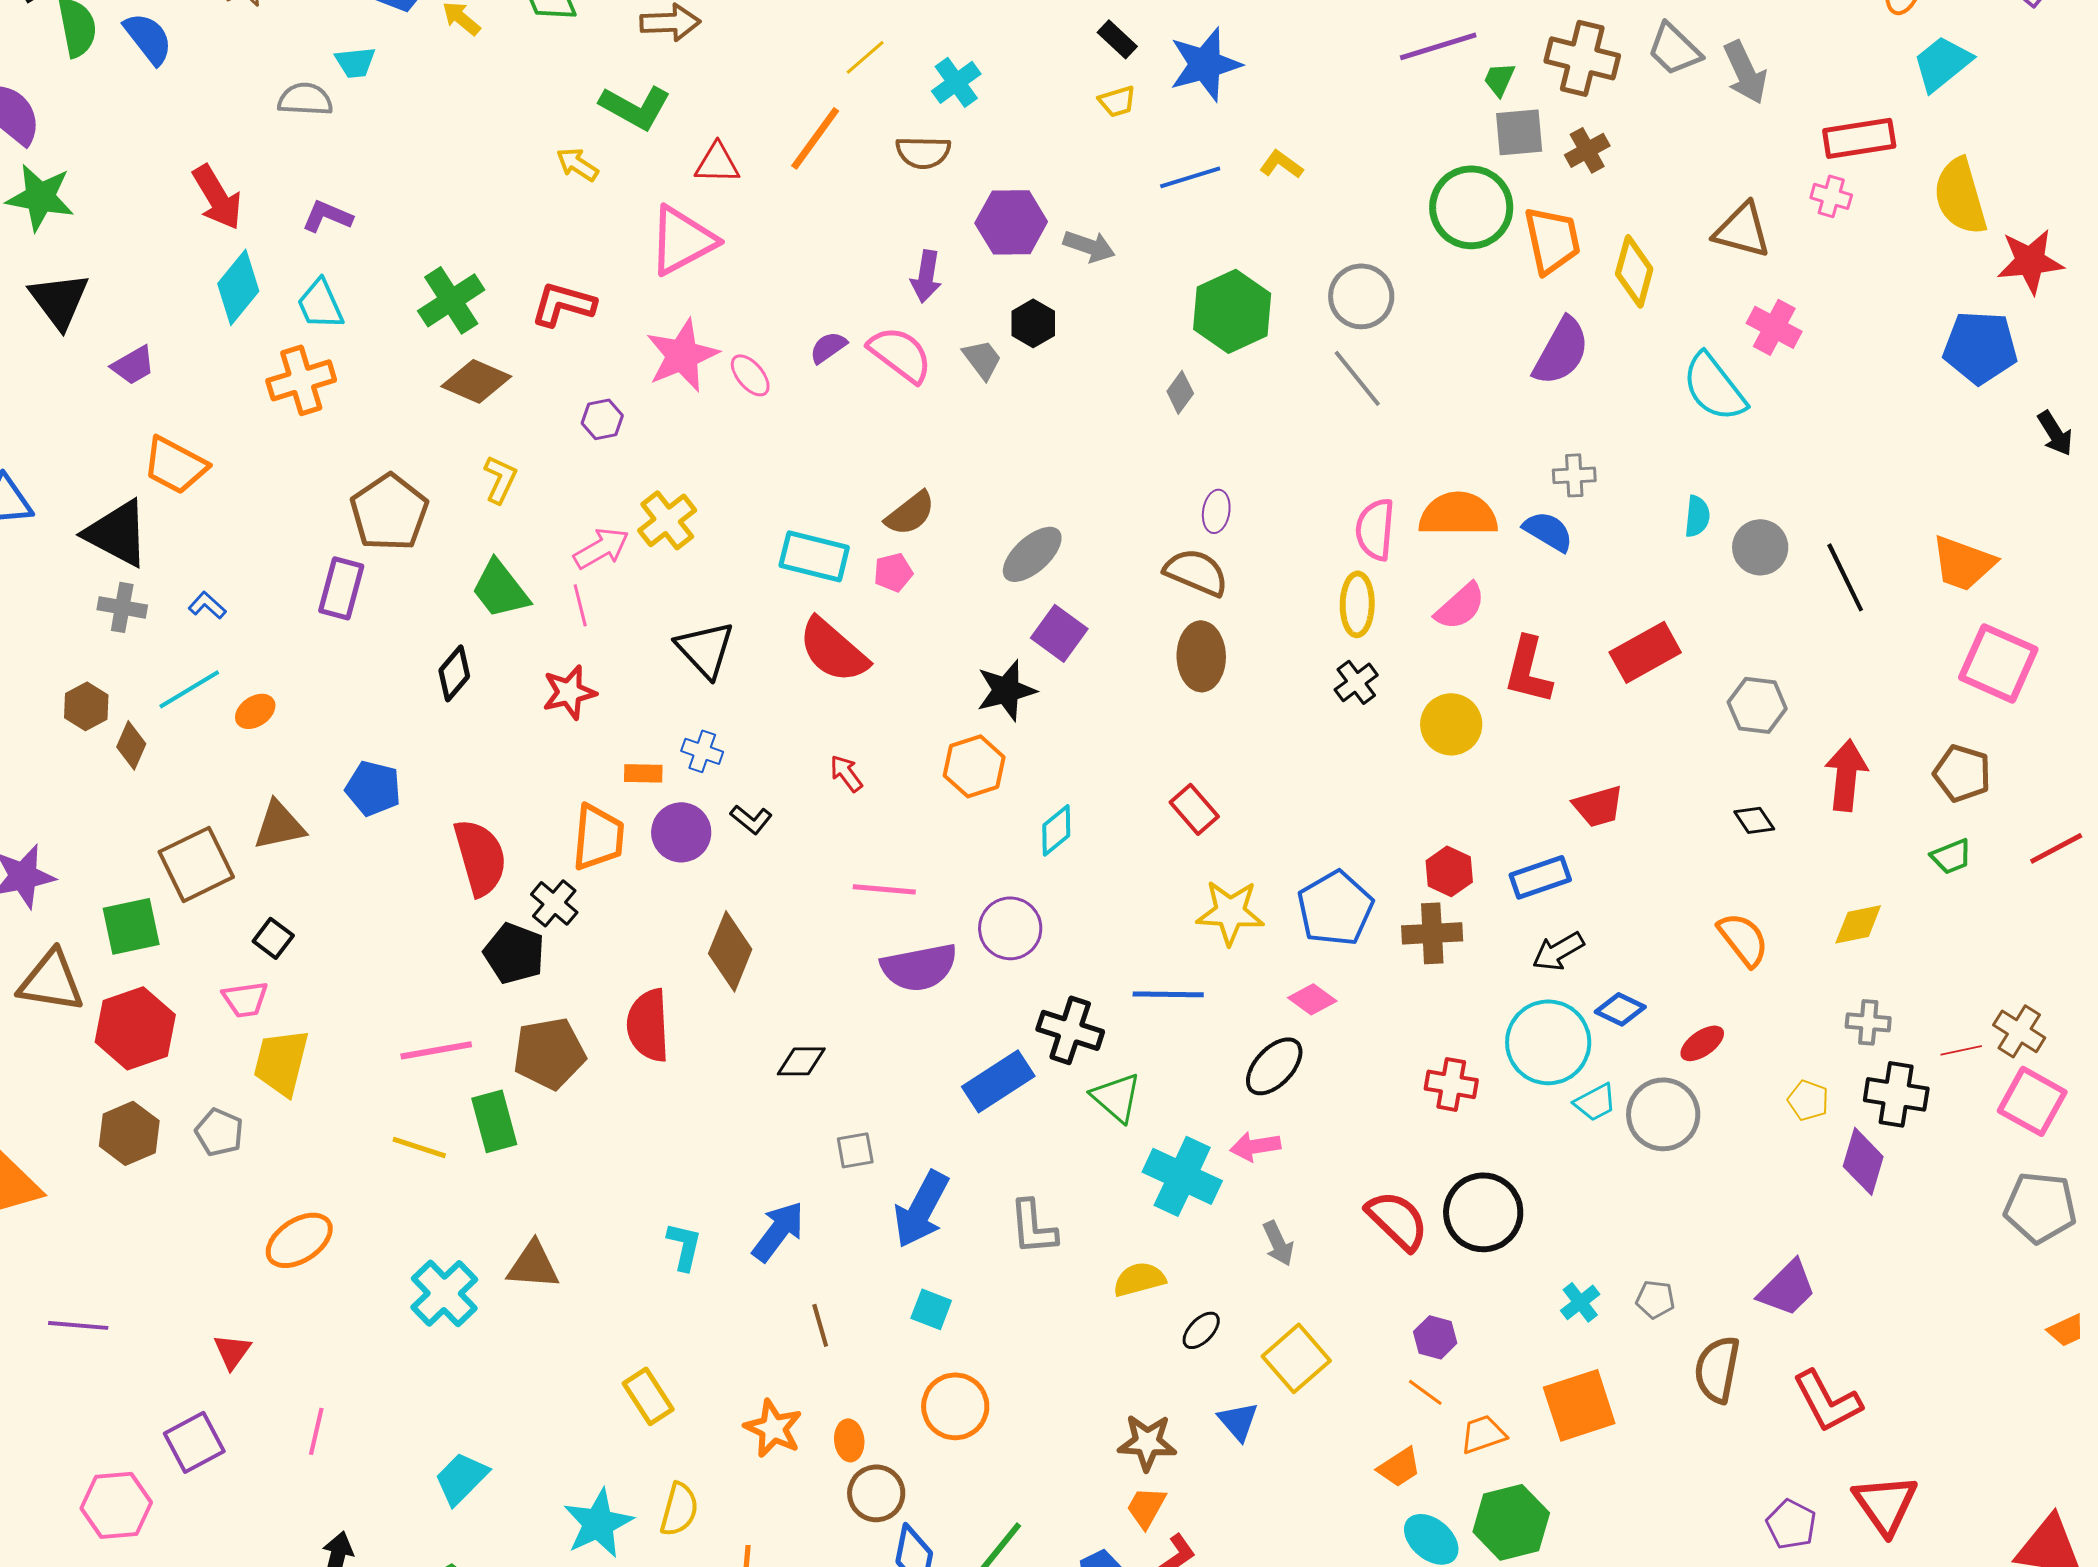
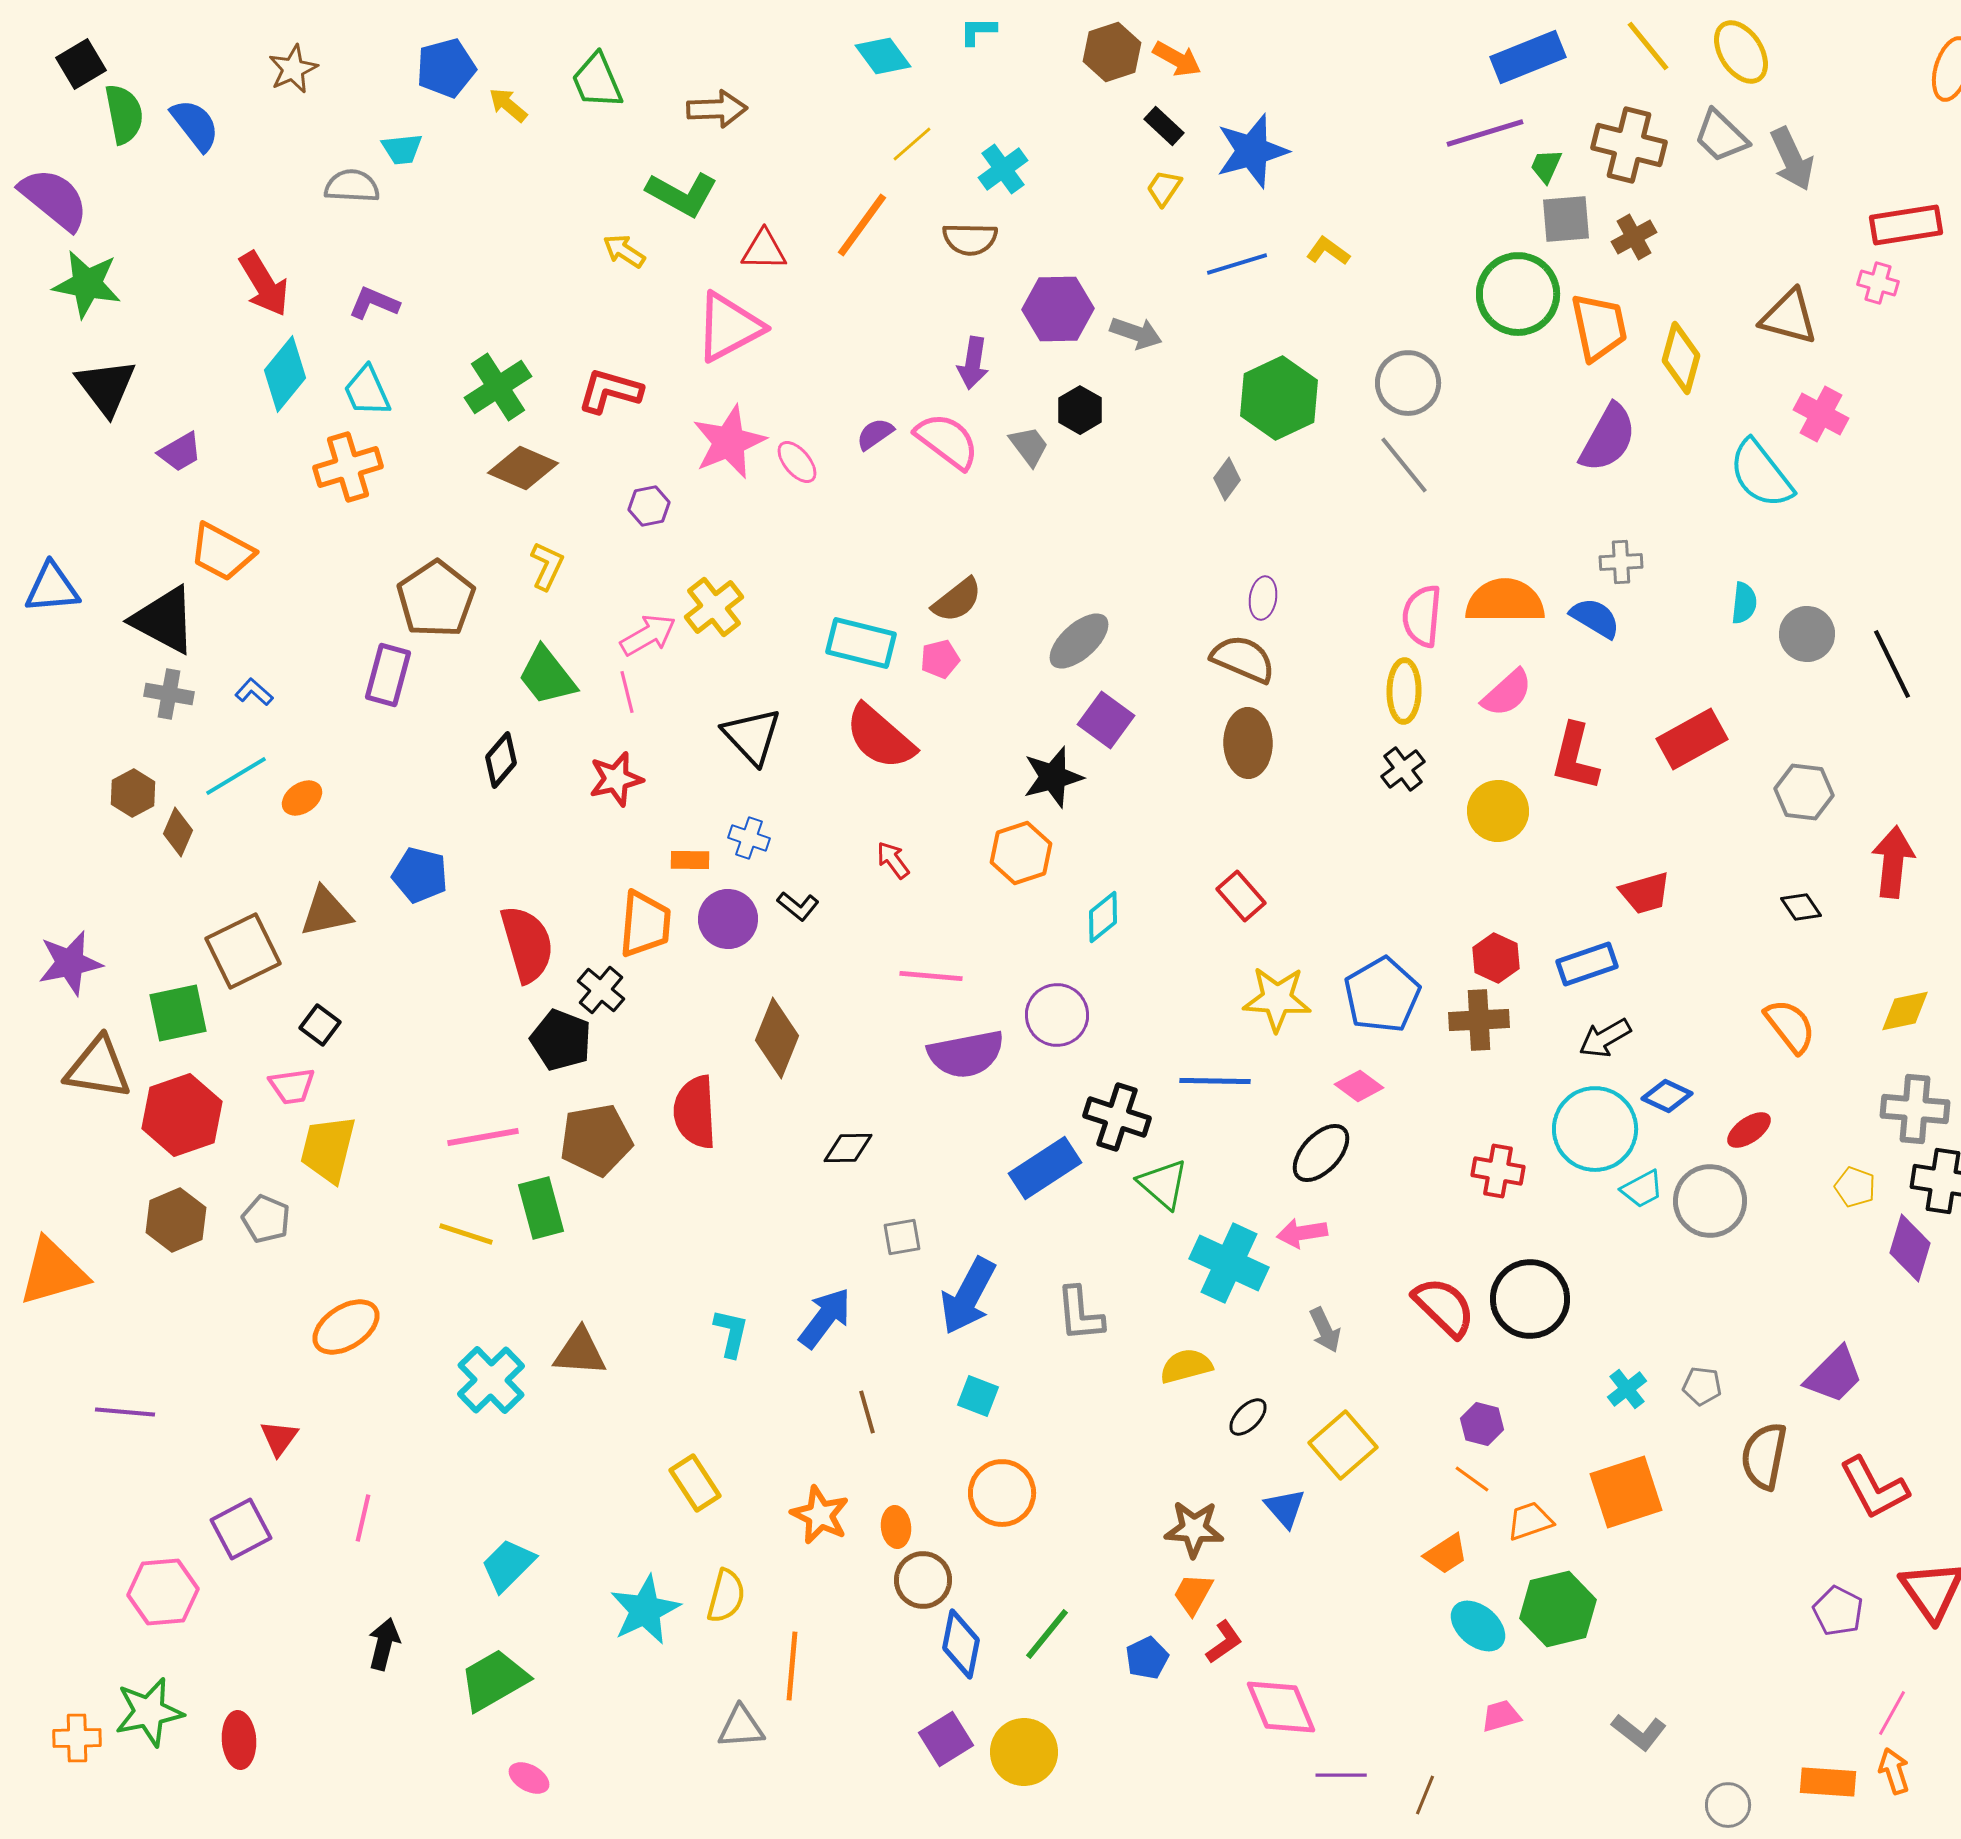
yellow trapezoid: (1117, 101) -> (1164, 188), turned 141
gray cross: (1868, 1022) -> (1915, 1109), size x1.5

